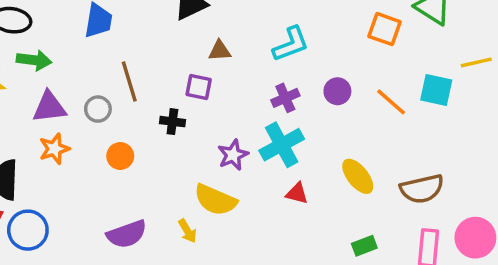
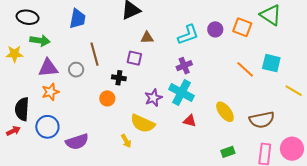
yellow line: (476, 62) -> (294, 91), moved, turned 42
purple circle: (337, 91) -> (215, 29), moved
cyan cross: (282, 145) -> (181, 93), turned -35
orange circle: (120, 156) -> (107, 98), moved
blue circle: (28, 230) -> (47, 127), moved
purple semicircle: (127, 234) -> (77, 142), moved

